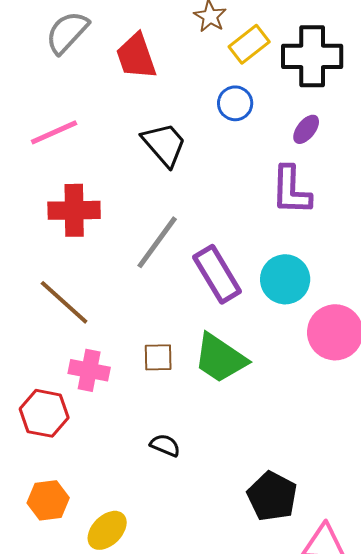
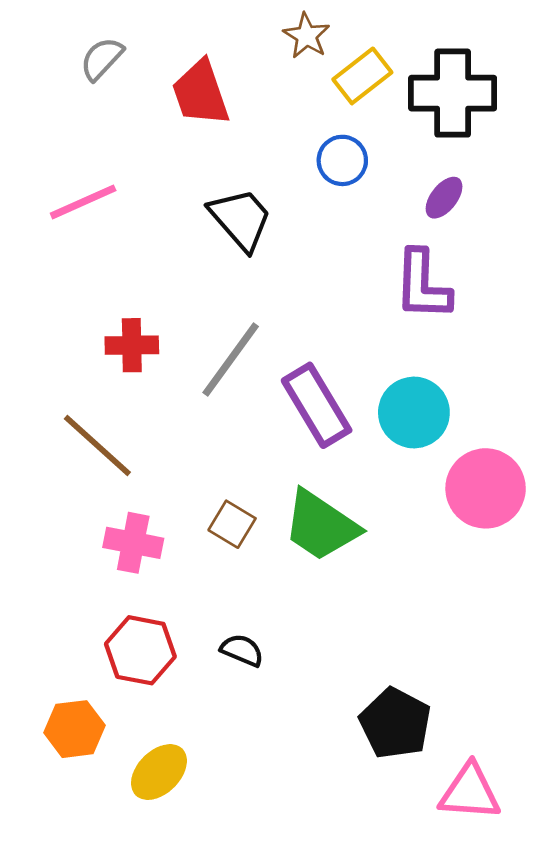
gray semicircle: (67, 32) -> (102, 59), size x0.7
red cross: (74, 210) -> (132, 345), moved, size x0.7
brown square: (158, 357) -> (232, 524), turned 32
red hexagon: (44, 413) -> (140, 650), moved

